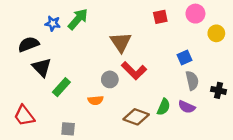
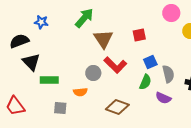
red square: (160, 17) -> (139, 35), moved
green arrow: (78, 19) -> (84, 18), moved
blue square: (184, 58) -> (150, 62), moved
green rectangle: (61, 87) -> (49, 80), turned 48
green semicircle: (164, 107) -> (145, 82), moved
gray square: (68, 129) -> (60, 108), moved

